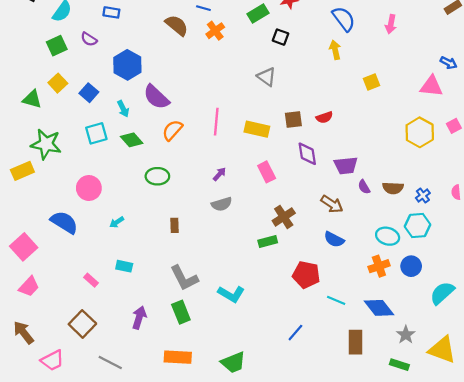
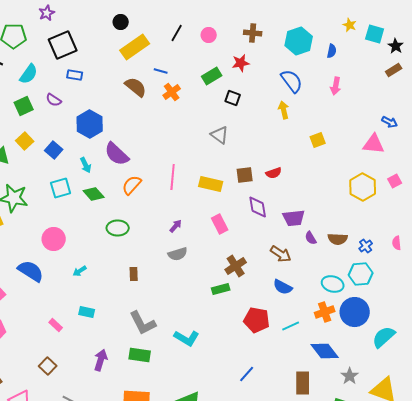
blue circle: (411, 266) -> (355, 312), size x1.5
cyan line: (336, 300) -> (291, 326), moved, turned -48
green rectangle: (181, 312) -> (140, 355), turned -60
brown square: (82, 324) -> (48, 366), size x0.7

